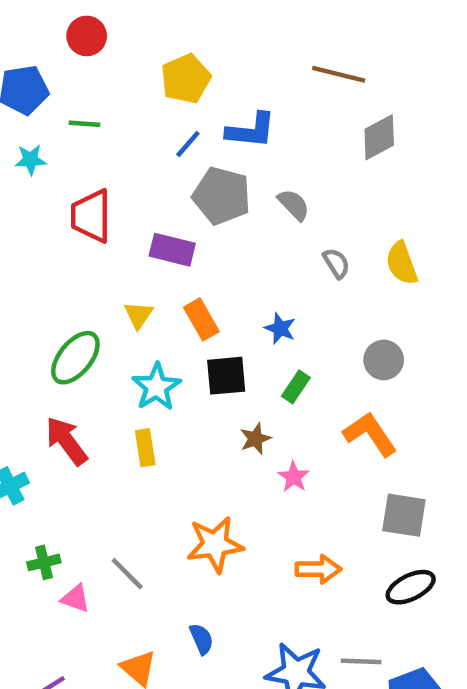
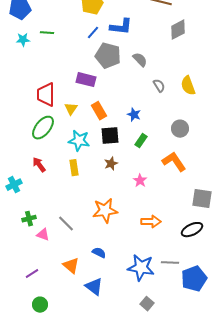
green line: (84, 124) -> (47, 33), moved
red trapezoid: (91, 216) -> (46, 95), moved
cyan star: (156, 387) -> (79, 141), turned -30
brown star: (255, 439) -> (111, 164), moved
red arrow: (66, 441) -> (39, 165), size x0.7
gray square: (404, 515) -> (202, 199), moved
blue semicircle: (201, 639) -> (99, 253), turned -40

